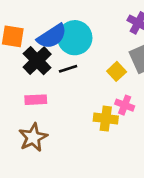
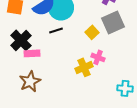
black cross: (37, 61) -> (21, 40), moved
yellow cross: (106, 119) -> (84, 67), turned -30

